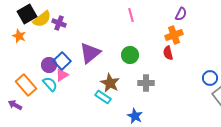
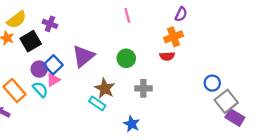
black square: (27, 14) -> (31, 41), moved
yellow semicircle: (42, 19) -> (17, 20), moved
red semicircle: (168, 53) -> (167, 56), turned -80

